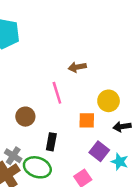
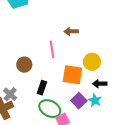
orange square: (87, 120) -> (72, 75), size x1.5
cyan star: (120, 162) -> (95, 100), moved
green ellipse: (37, 167) -> (50, 109), moved

